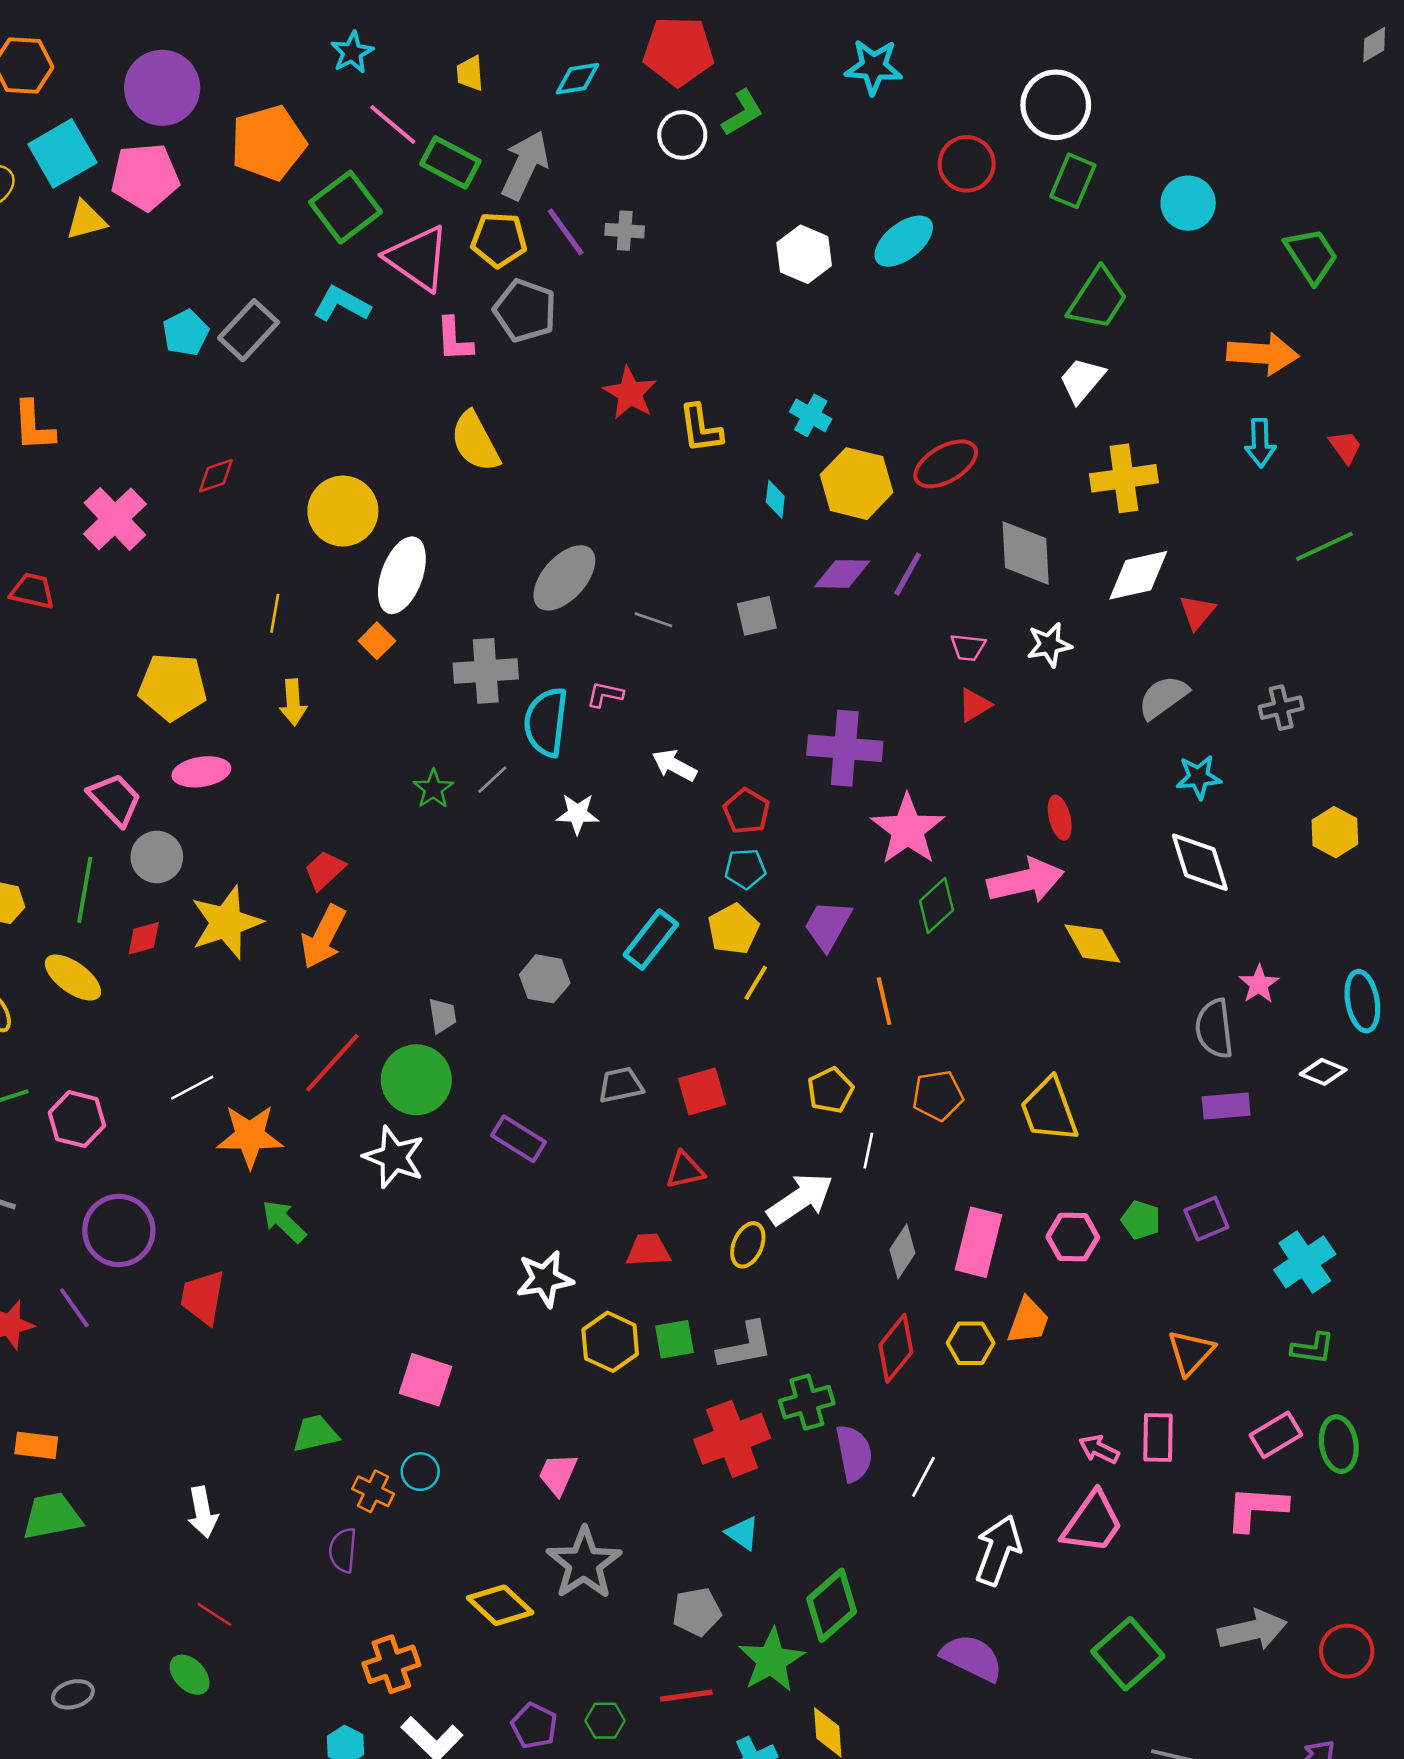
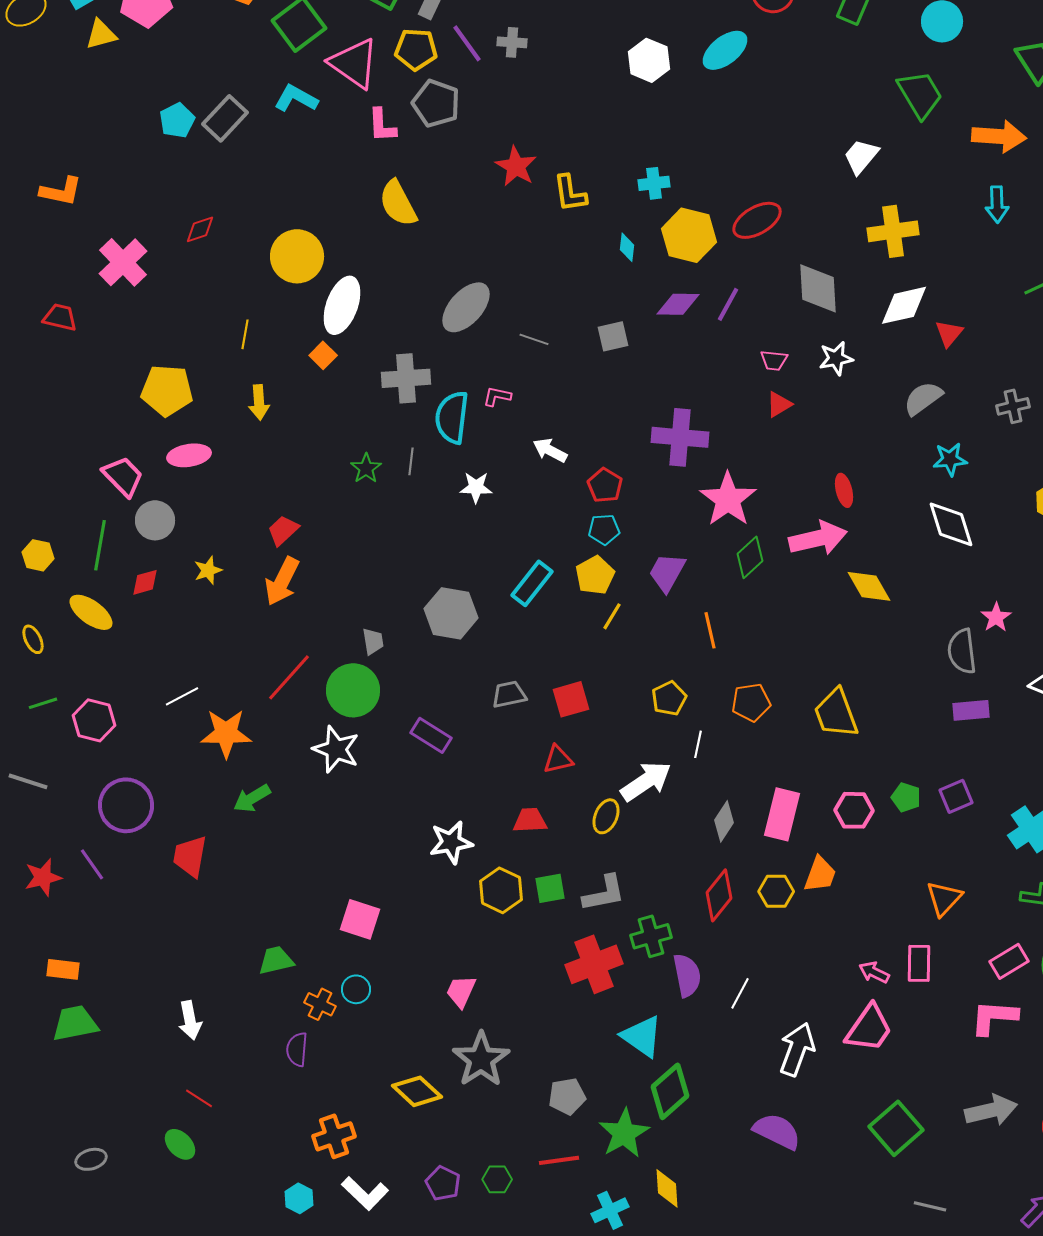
green trapezoid: (1098, 299) -> (920, 94), moved, turned -64
cyan cross: (811, 415) -> (654, 183), turned -36
orange L-shape: (34, 426) -> (61, 191), turned -75
gray line: (492, 780) -> (411, 461), turned -40
yellow star: (226, 923) -> (208, 570), size x0.5
gray hexagon: (545, 979) -> (451, 613), size x1.4
green arrow: (284, 1221) -> (252, 798), turned -75
cyan triangle: (743, 1533) -> (642, 1036), moved, size x1.6

